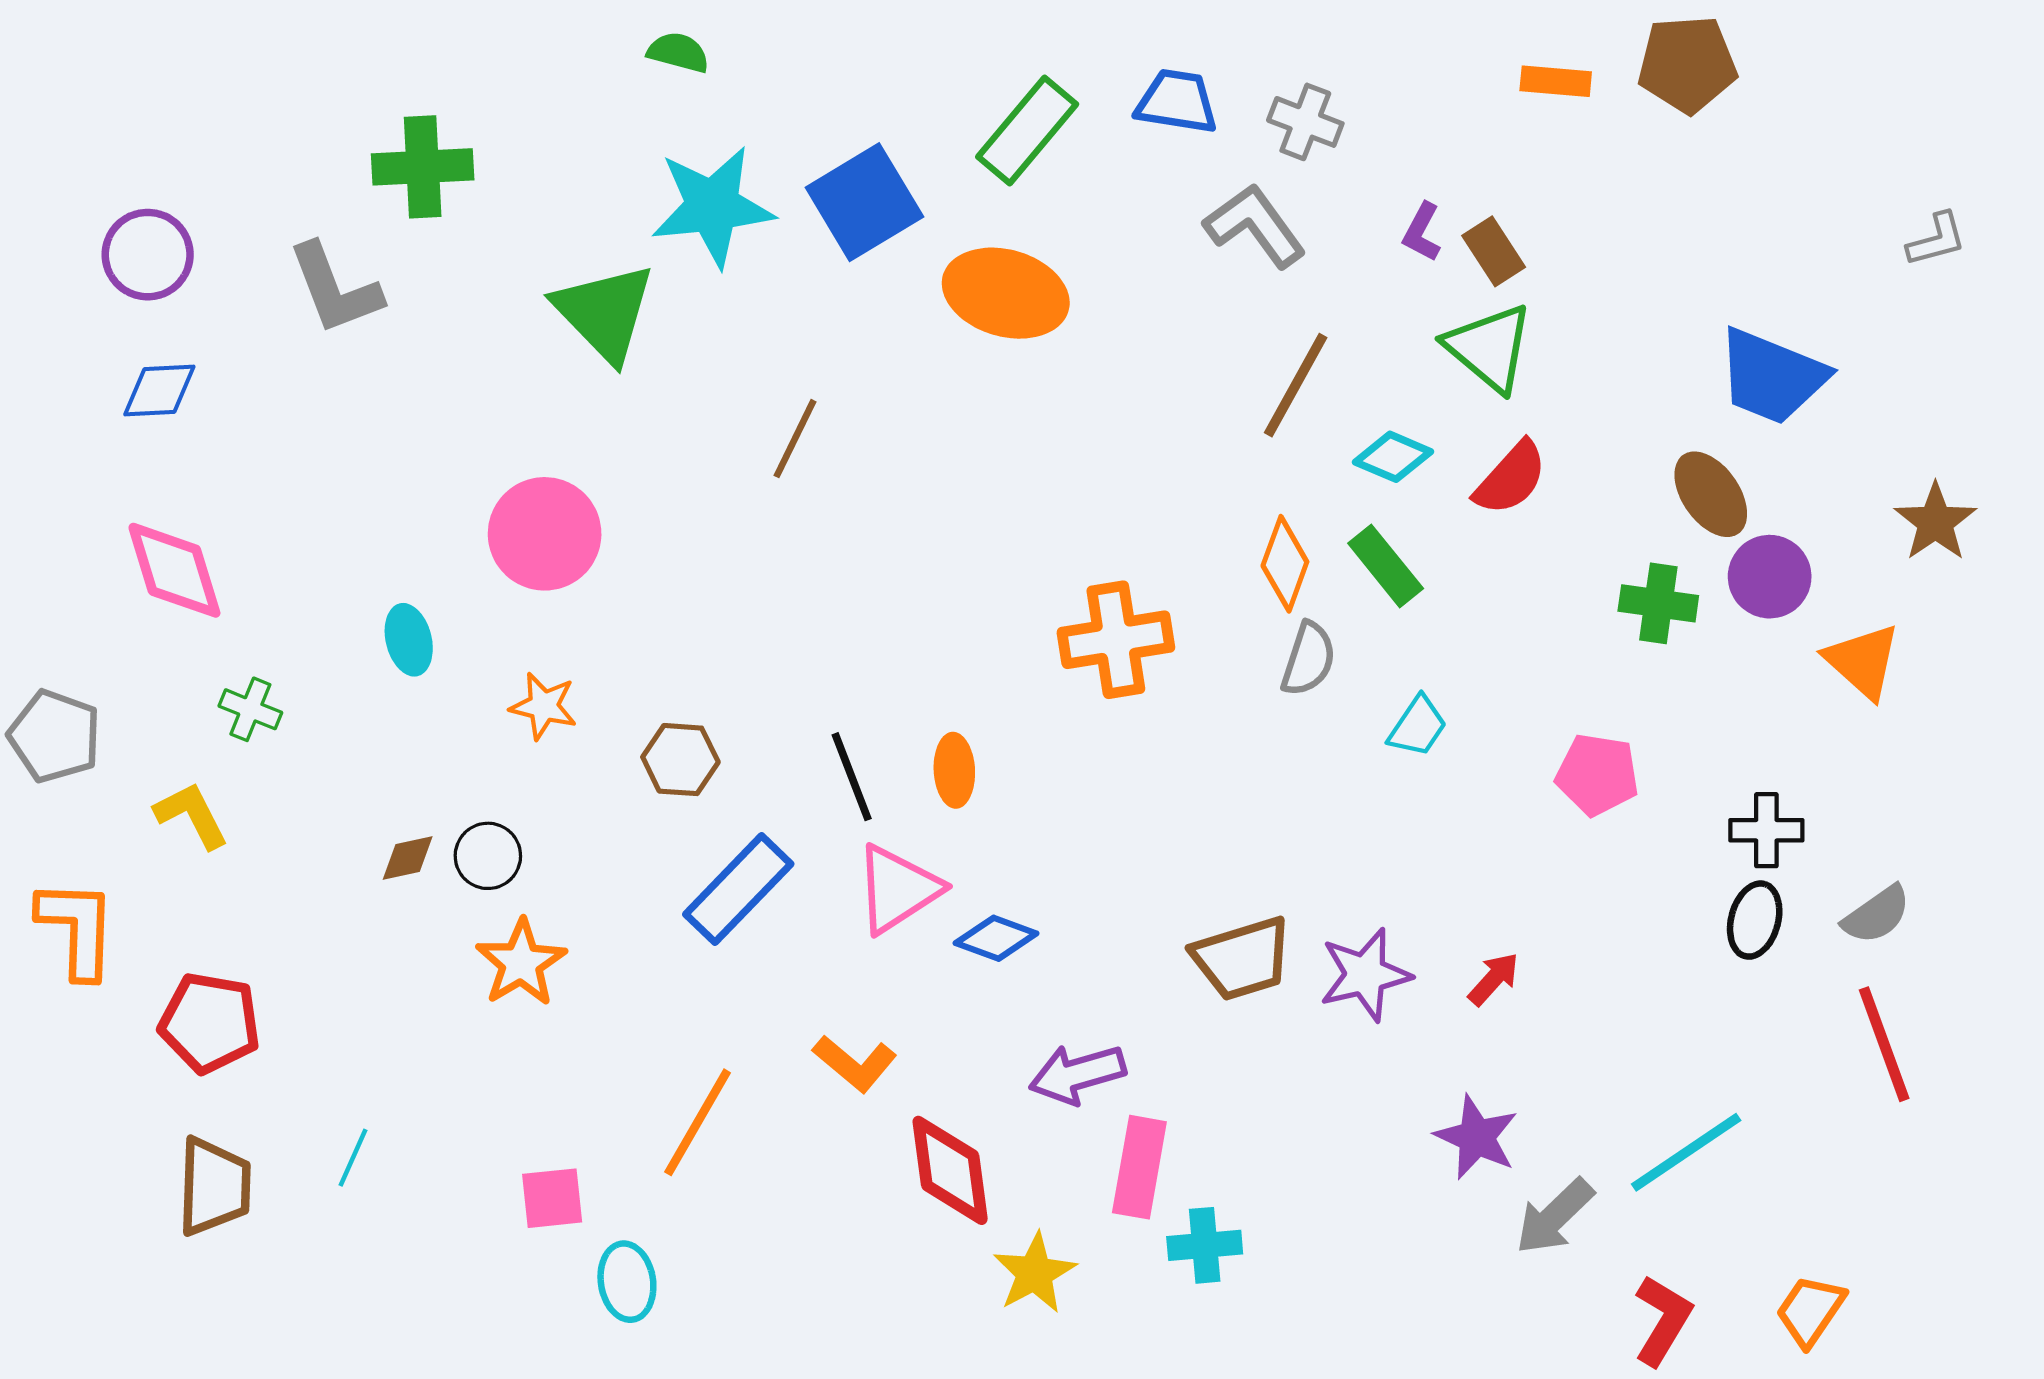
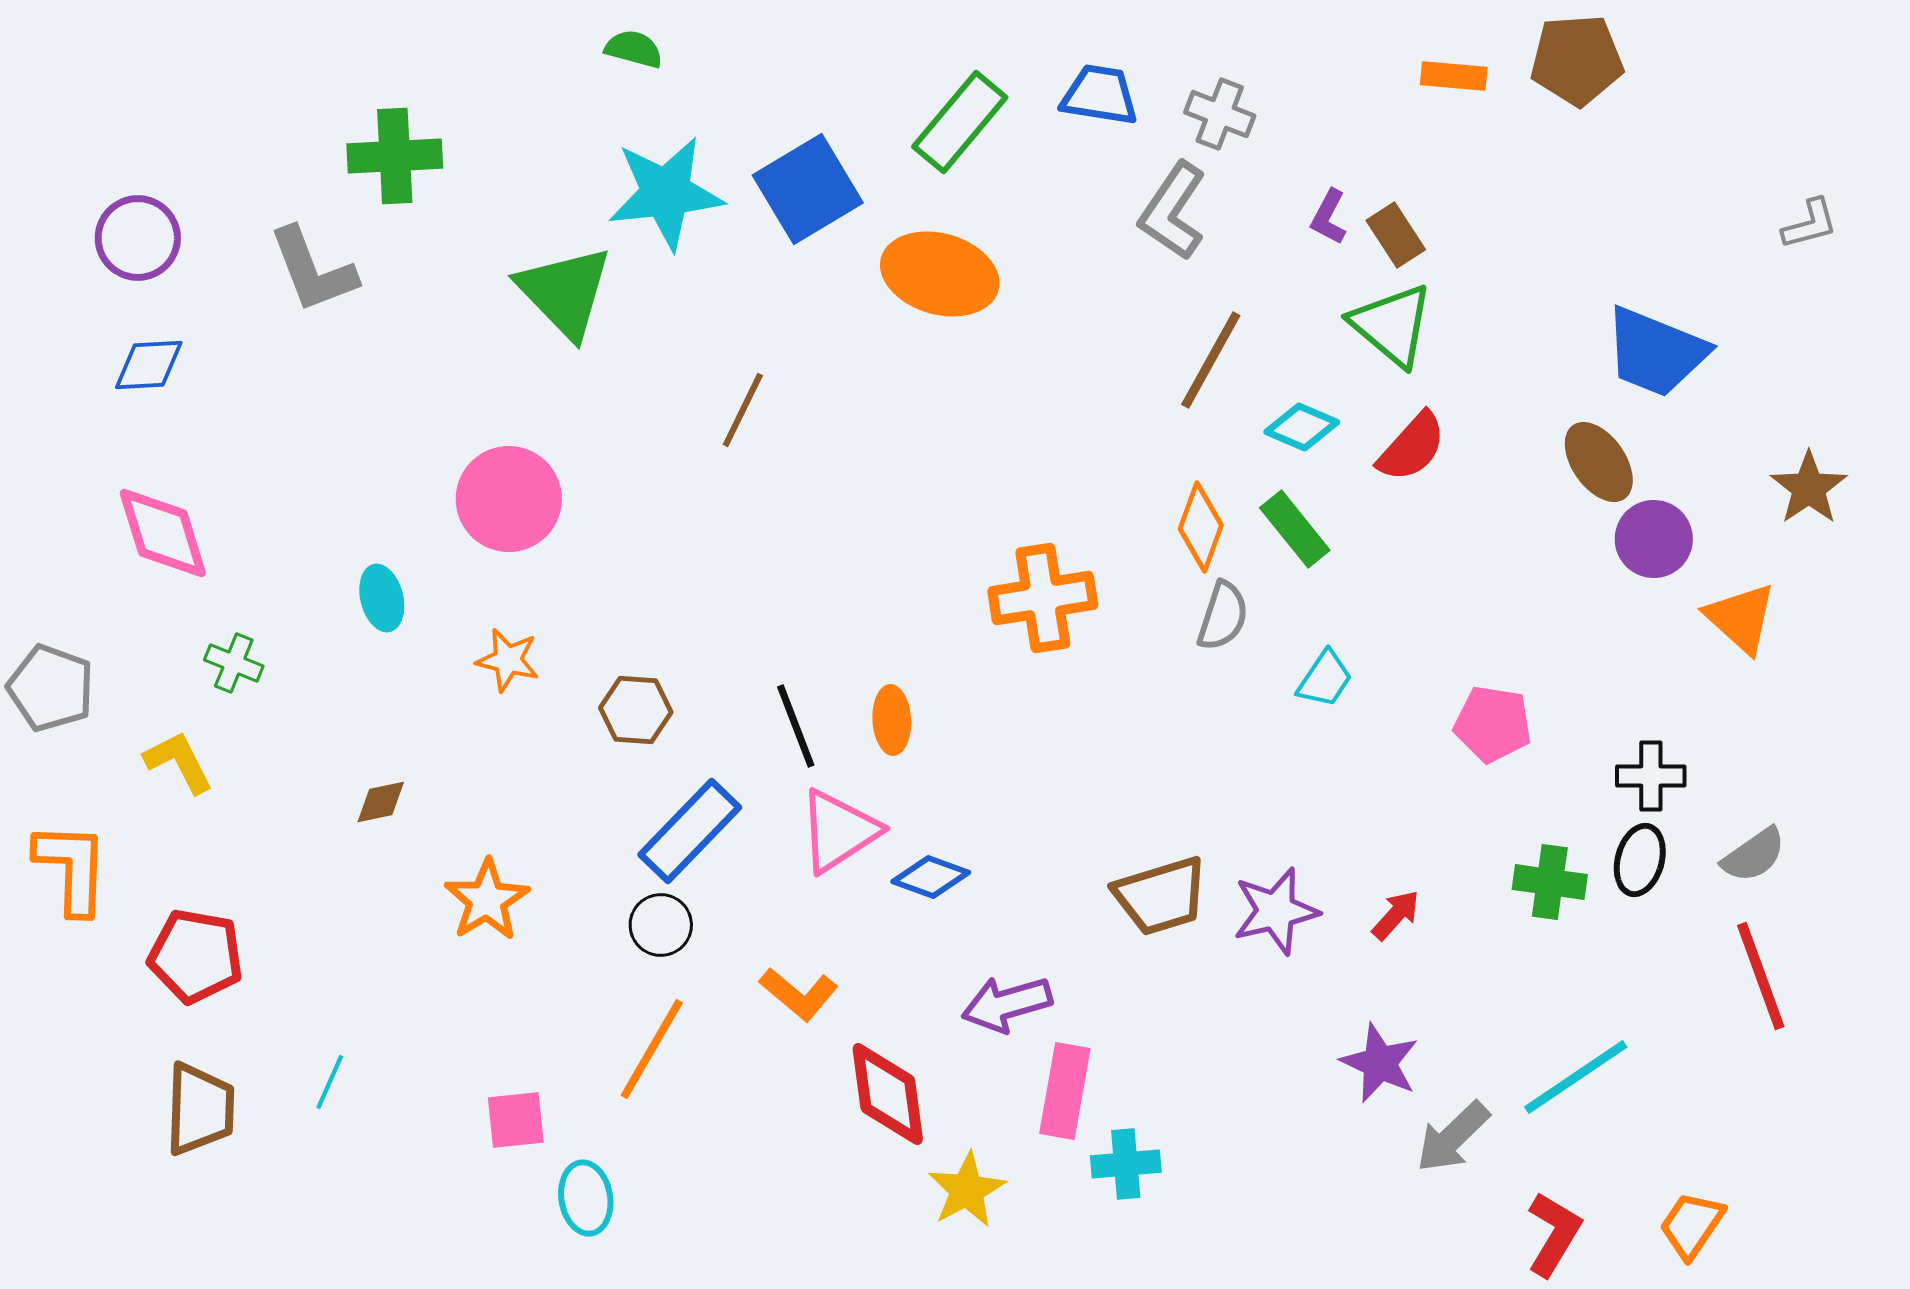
gray L-shape: (1255, 226) -> (1173, 211), turned -110
green cross: (1658, 603) -> (1550, 882), moved
black circle: (488, 856) -> (661, 925), moved

